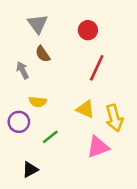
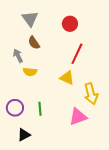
yellow semicircle: (38, 102) -> (30, 72), moved
yellow triangle: (85, 109) -> (67, 78), moved
purple circle: (19, 122) -> (15, 108), moved
green line: (50, 137) -> (40, 109), turned -56

